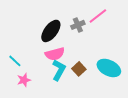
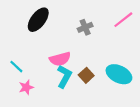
pink line: (98, 16) -> (123, 20), moved
black ellipse: (51, 31) -> (38, 20), moved

